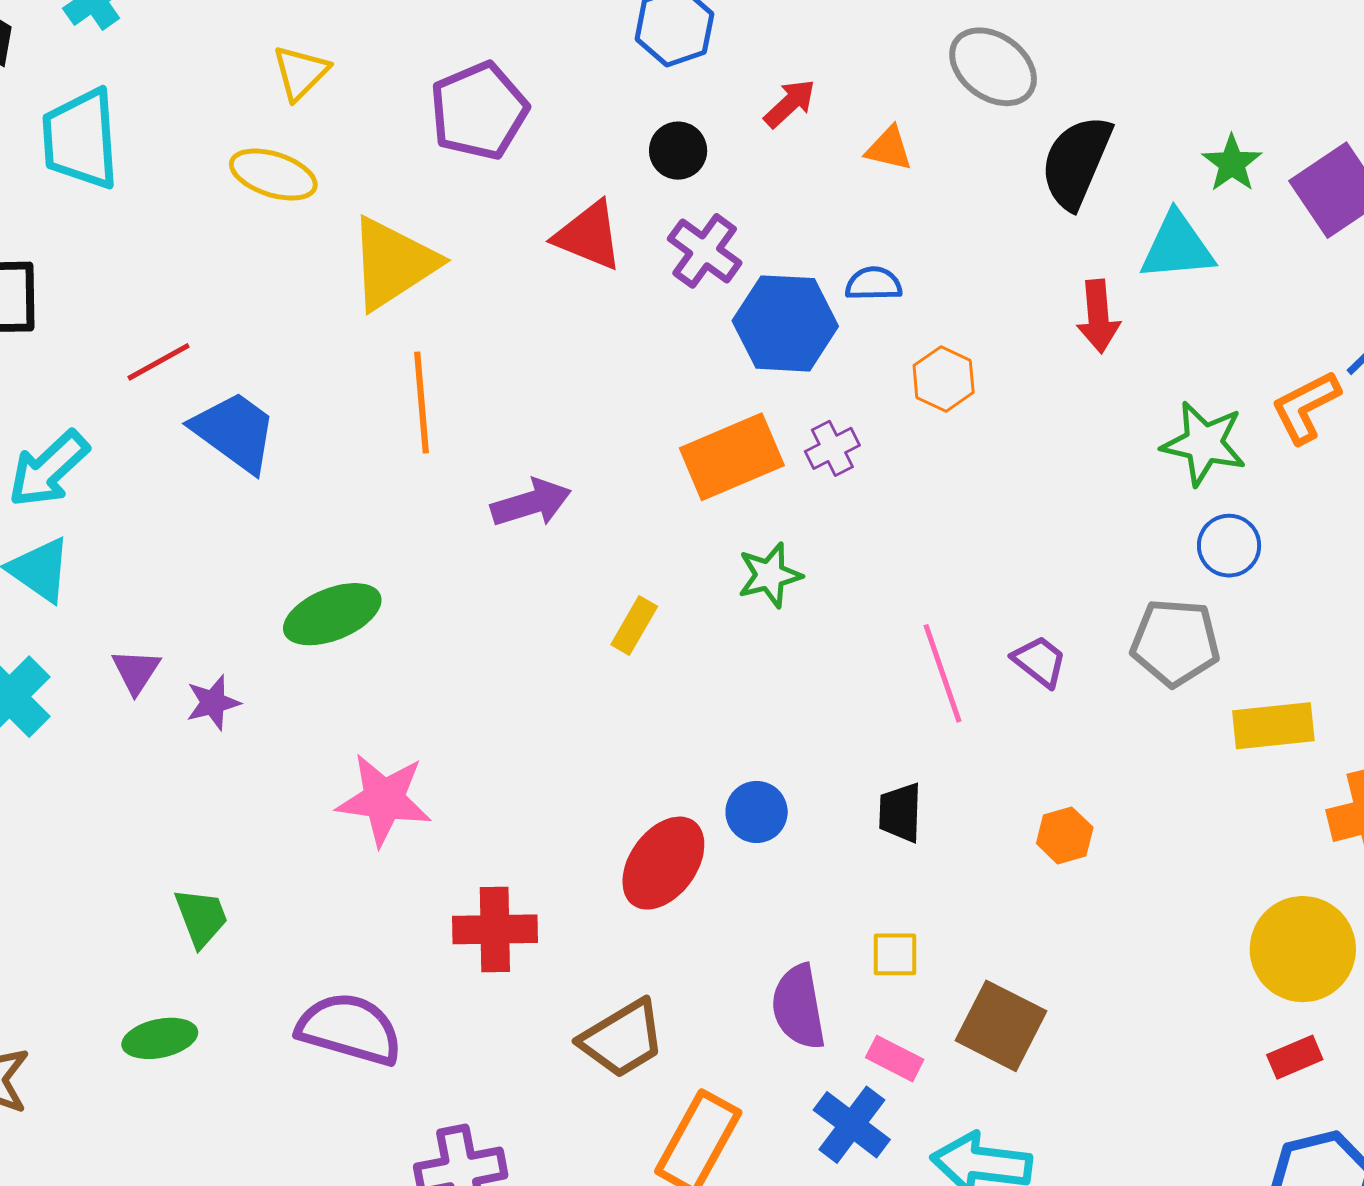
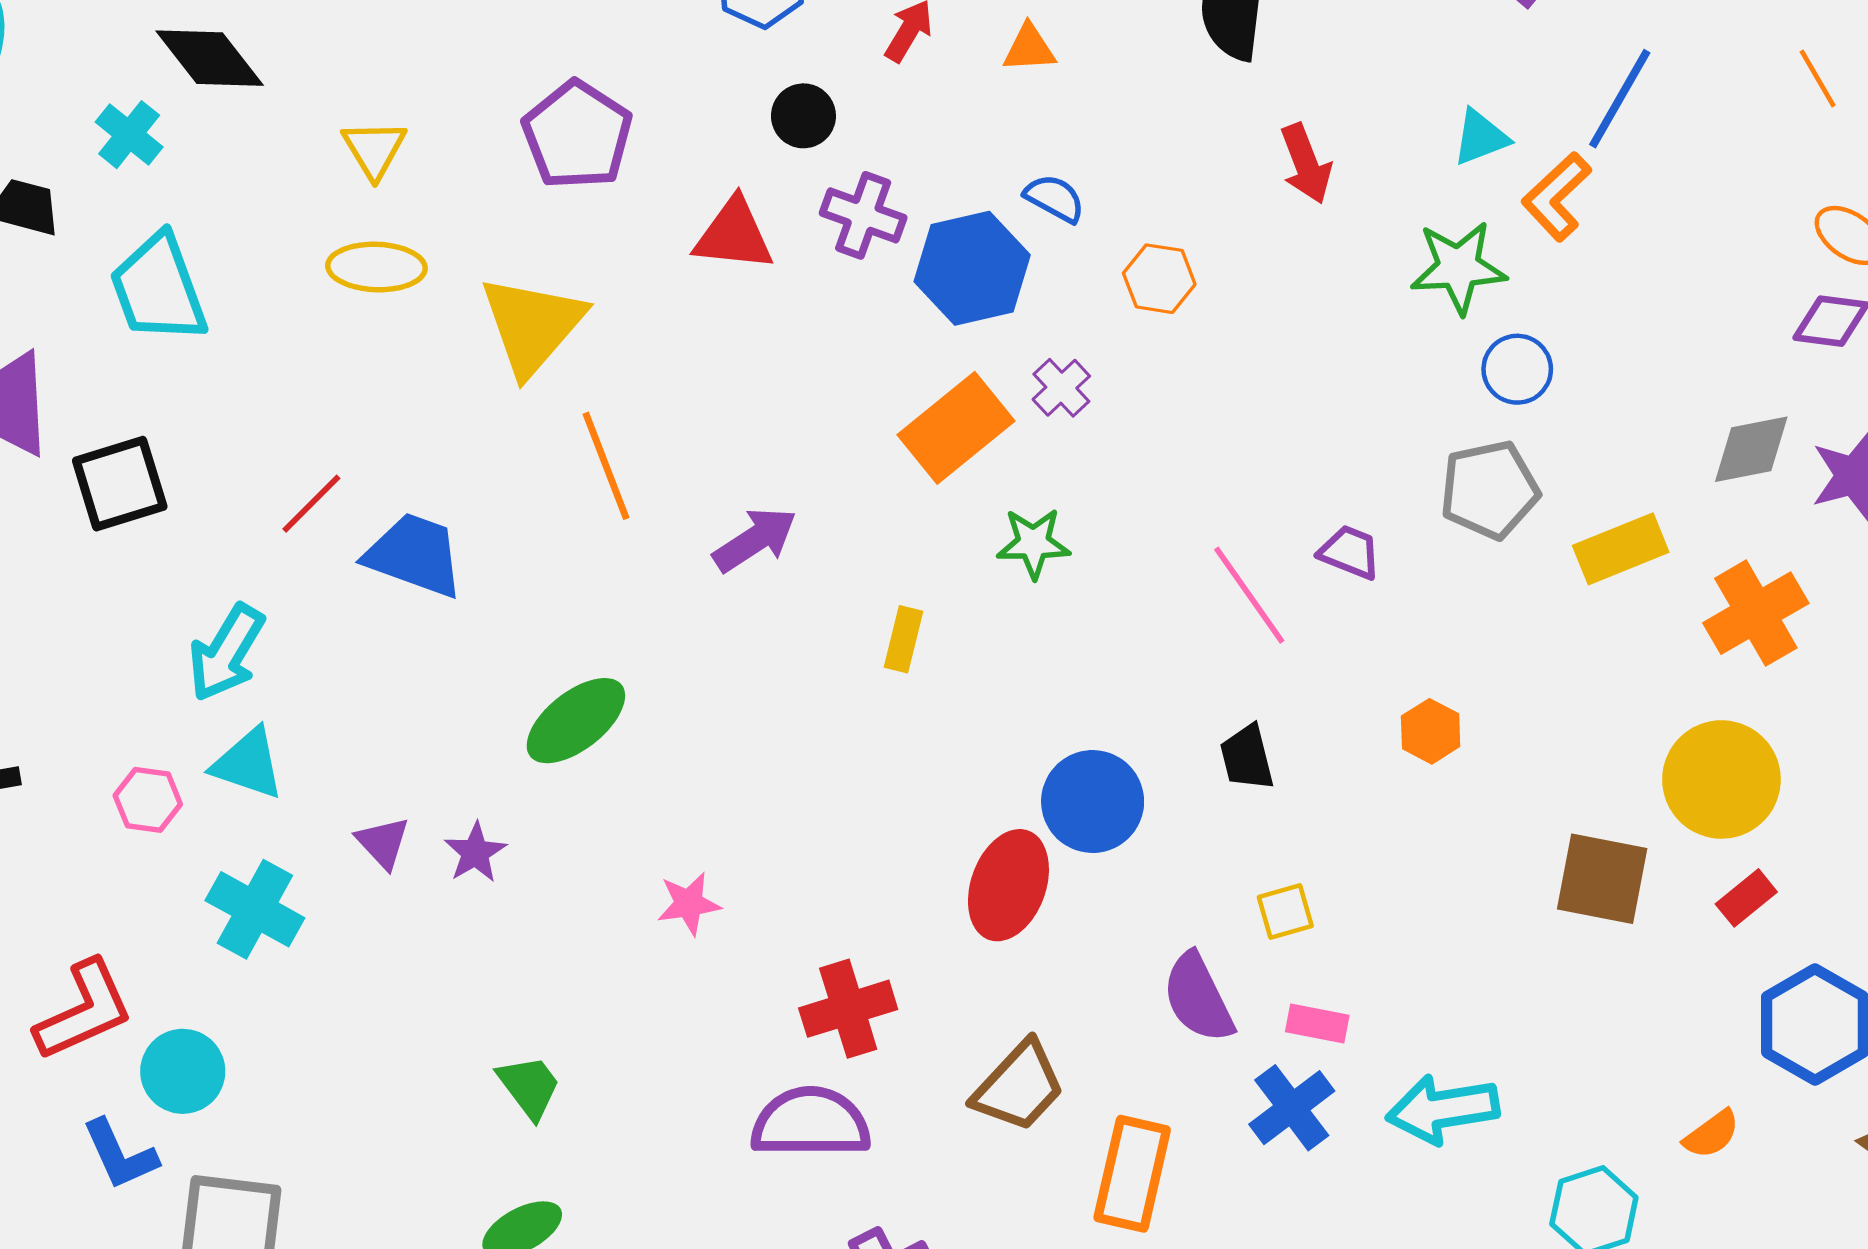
cyan triangle: (1177, 247) -> (1480, 137), moved, size x0.7
blue semicircle: (874, 284) -> (1055, 198), turned 46
green star: (770, 575) -> (1033, 543), turned 30
pink star: (384, 800) -> (689, 904), size x0.6
blue circle: (757, 812) -> (1093, 802), size x1.5
brown square: (1001, 1026) -> (1602, 879), moved
purple semicircle: (350, 1029) -> (811, 1123), moved
blue cross: (852, 1125) -> (1292, 1108), turned 32

